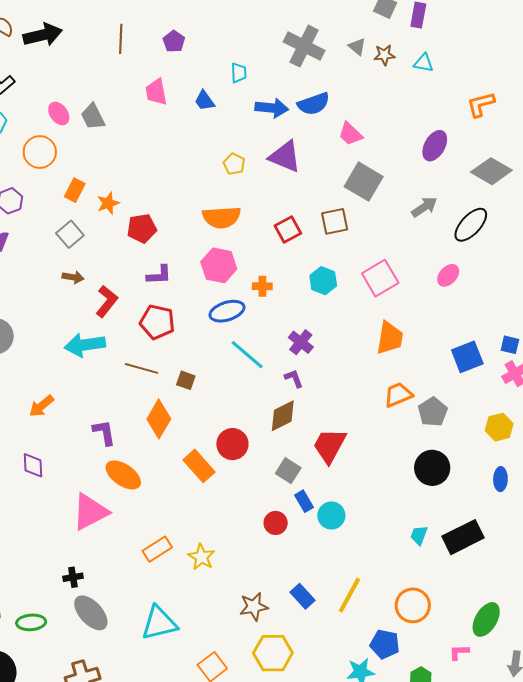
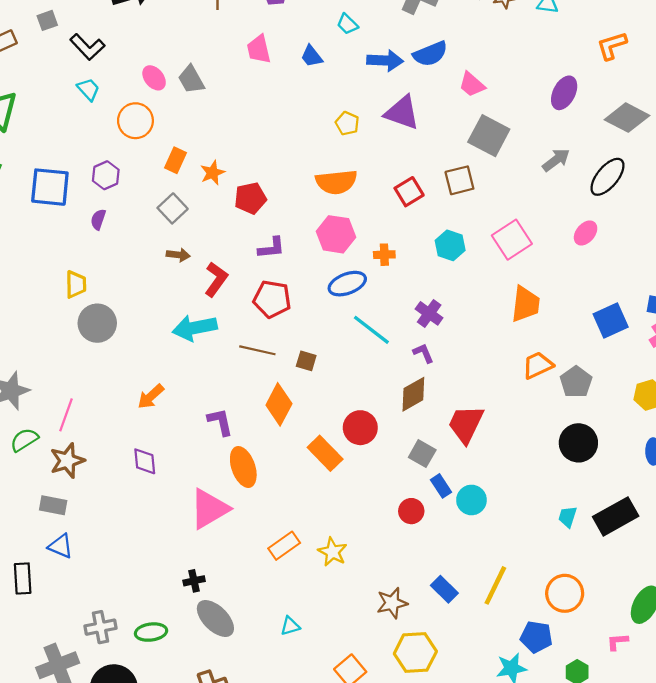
cyan trapezoid: (239, 73) -> (347, 24), turned 140
orange ellipse: (123, 475) -> (243, 467), turned 39
cyan triangle: (159, 623) -> (290, 626), size x0.5

